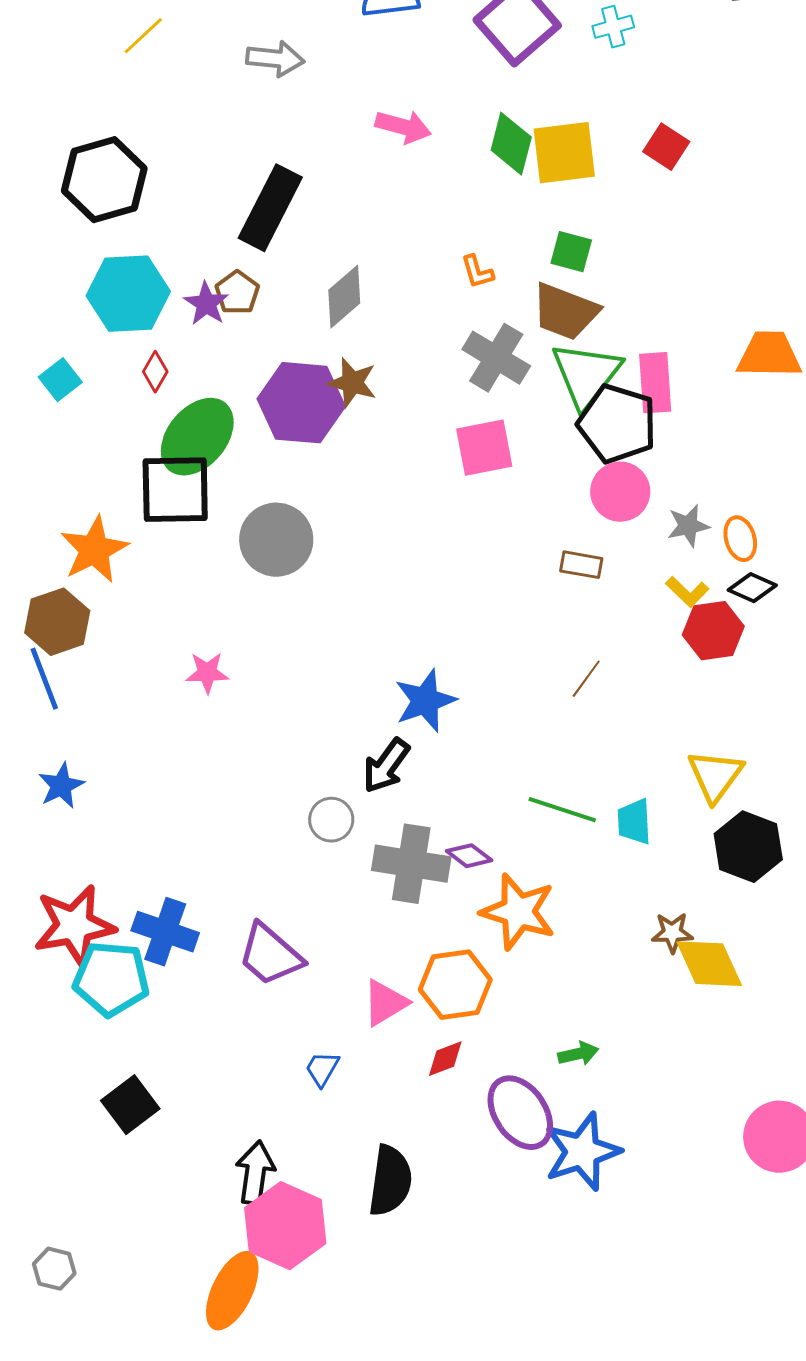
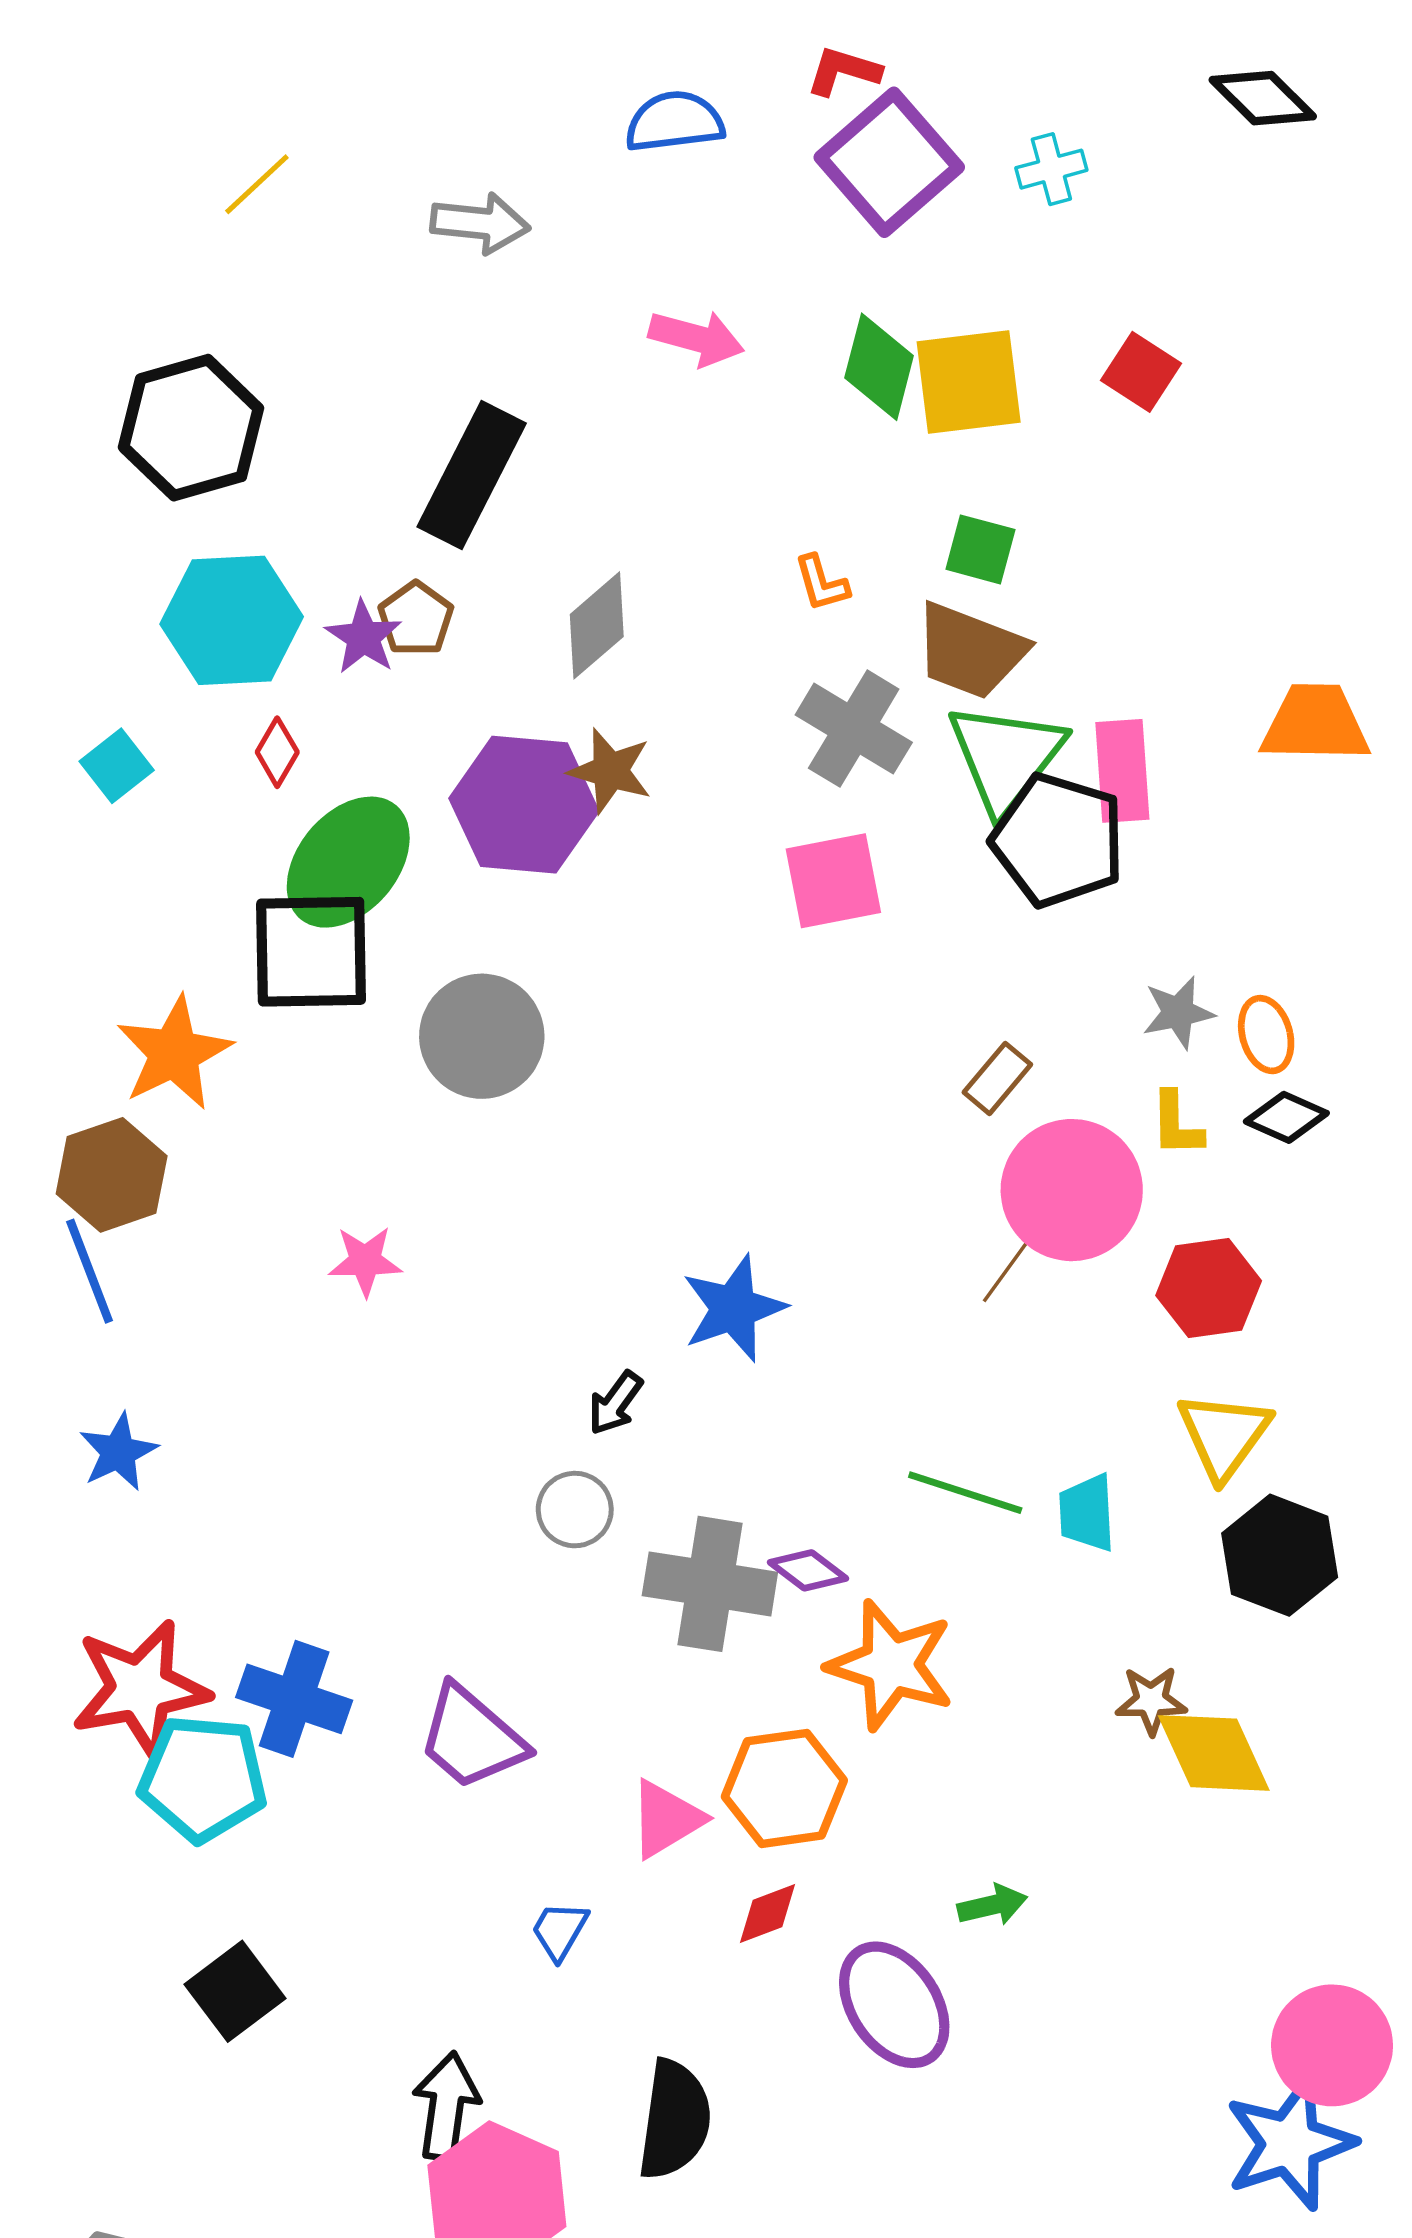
pink circle: (620, 492) -> (1072, 1190), moved, size x1.4
brown rectangle: (581, 565) -> (997, 1078), turned -60
yellow L-shape: (687, 592) -> (1177, 1124), turned 45
red hexagon: (713, 631) -> (1209, 1288), moved
black arrow: (386, 766) -> (615, 1403), moved, size x0.7
blue star: (582, 1152) -> (1290, 2143), moved

